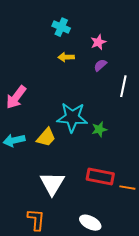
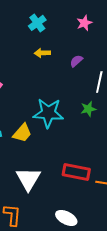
cyan cross: (61, 27) -> (37, 23), turned 30
pink star: (98, 42) -> (84, 23), moved
green star: (99, 129) -> (88, 109), moved

